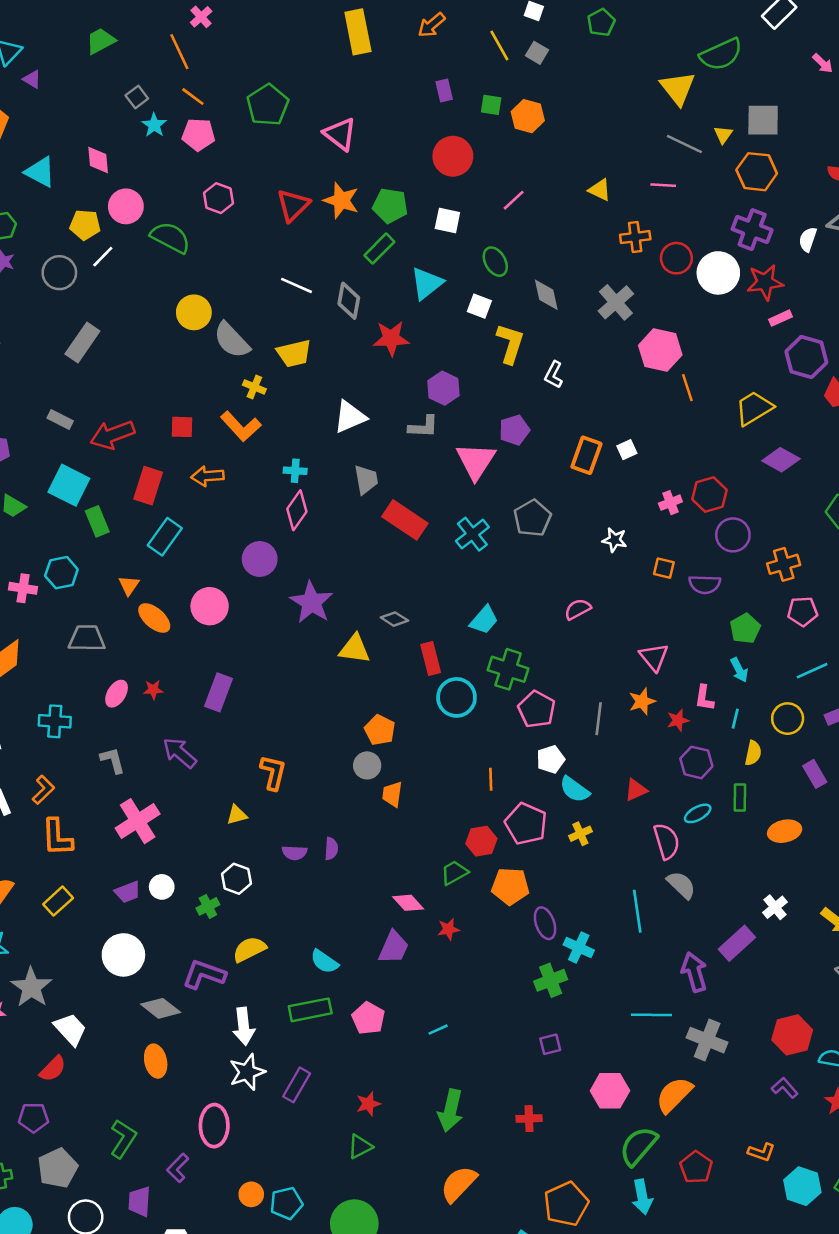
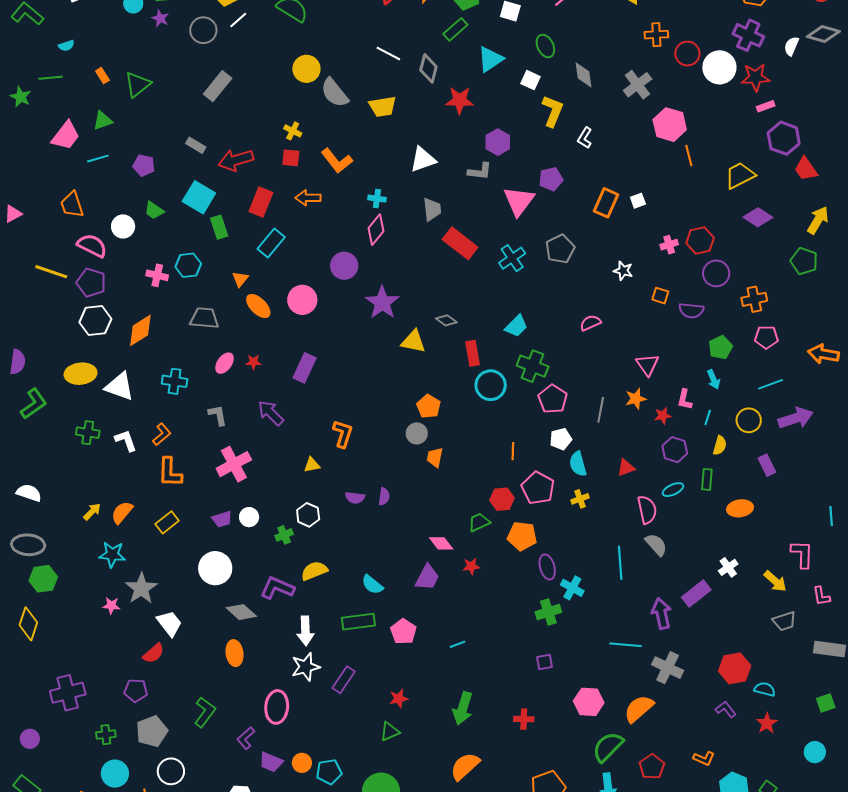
yellow cross: (254, 387) -> (293, 131), moved
cyan semicircle: (575, 789) -> (578, 464), turned 35
purple trapezoid: (139, 1201) -> (271, 762), moved, turned -75

